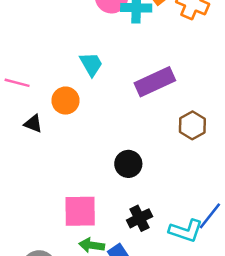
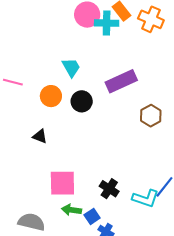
black triangle: (33, 124) -> (40, 136), moved
black circle: (128, 164) -> (82, 101), moved
black cross: (140, 218) -> (109, 189), turned -30

